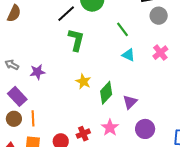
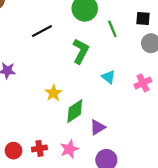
black line: (66, 14) -> (42, 31), moved
green line: (123, 29) -> (112, 29), moved
green L-shape: (76, 40) -> (81, 51), moved

